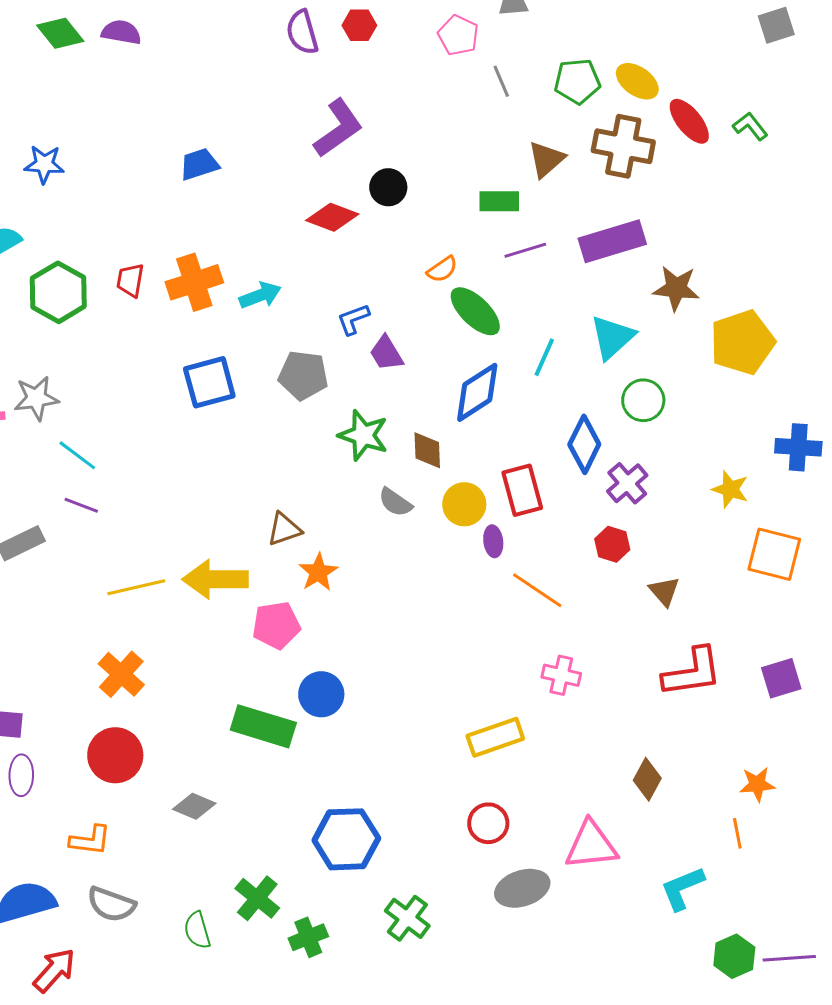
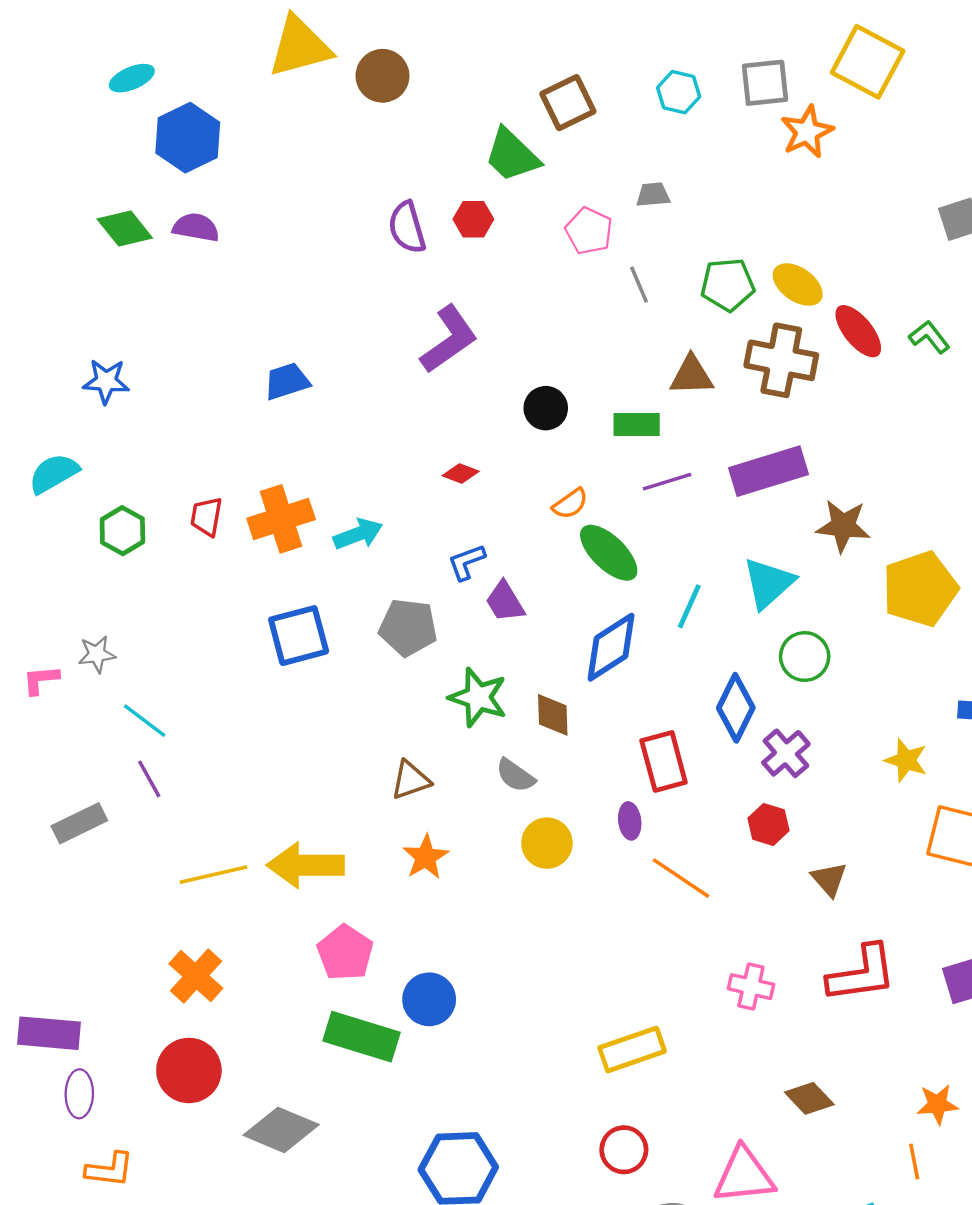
brown triangle: (546, 159) -> (692, 375), turned 39
black circle: (388, 187) -> (546, 408), moved
red diamond: (332, 217) -> (461, 473), moved, size x0.6
green hexagon: (58, 292) -> (122, 531), size x0.7
gray star: (36, 398) -> (97, 654), size x0.7
yellow circle: (464, 504) -> (547, 843), moved
purple line: (81, 505) -> (149, 779), turned 40
brown triangle: (284, 529) -> (410, 780), moved
pink pentagon: (276, 625) -> (345, 953), moved, turned -30
pink cross: (561, 675) -> (751, 987), moved
brown diamond: (647, 779) -> (809, 1098), turned -72
gray diamond: (194, 806) -> (281, 1130), size x1.5
orange L-shape: (90, 840) -> (110, 1170), moved

